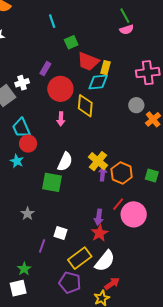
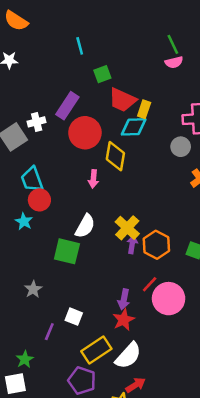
purple rectangle: (45, 69) -> (67, 106), size x1.5
gray circle: (136, 105) -> (181, 147), moved
pink arrow: (61, 119) -> (93, 179), moved

